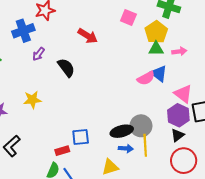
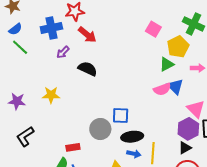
red arrow: (88, 36) -> (87, 35), moved
green triangle: (156, 49) -> (167, 64), moved, turned -35
black semicircle: (66, 68) -> (88, 69), turned -36
gray circle: (141, 126) -> (100, 129), moved
blue square: (81, 137) -> (121, 115), moved

